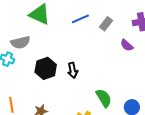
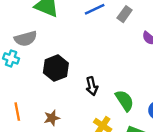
black arrow: (73, 70) -> (92, 86), moved

